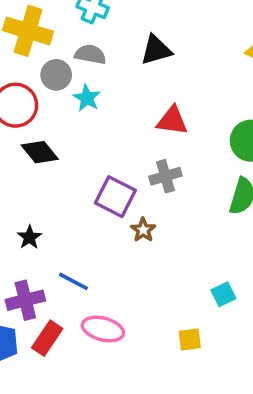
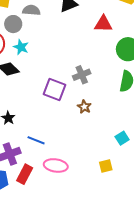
cyan star: (87, 98) -> (21, 47), moved
red triangle: (172, 121) -> (103, 24), moved
brown star: (143, 230) -> (84, 107), moved

